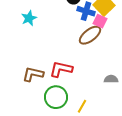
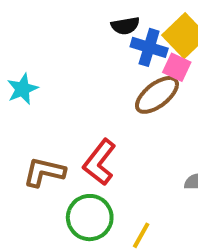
cyan star: (29, 18) -> (22, 89), moved
red L-shape: (61, 69) -> (100, 162), turned -65

